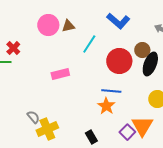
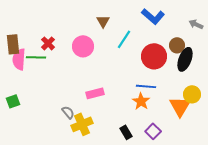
pink circle: (48, 25) -> (83, 46), moved
brown triangle: (68, 26) -> (103, 21), turned -48
pink rectangle: (60, 74) -> (95, 93), moved
orange triangle: (142, 126) -> (180, 106), moved
purple square: (127, 132) -> (153, 131), moved

